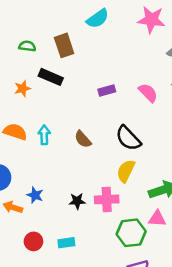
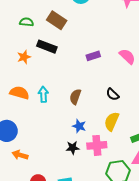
brown rectangle: (64, 45) -> (57, 20), turned -36
black semicircle: (128, 138) -> (113, 94), size x0.6
brown semicircle: (83, 139) -> (75, 97), turned 63
blue star: (35, 195) -> (79, 126), moved

